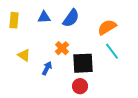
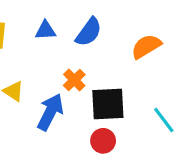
cyan line: (112, 51) -> (164, 120), moved
blue arrow: (47, 68) -> (50, 112), size x1.6

